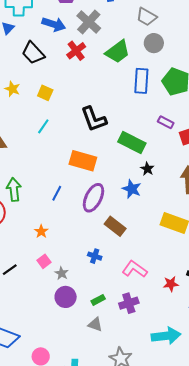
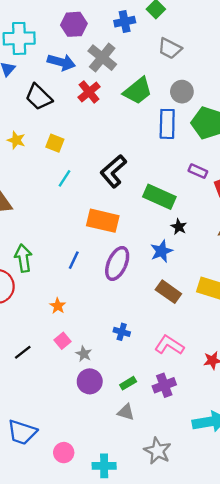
gray circle: (154, 43) -> (182, 92), moved
black L-shape: (94, 119) -> (113, 171), turned 72
cyan line: (43, 126) -> (65, 178), moved
blue star: (132, 189) -> (162, 251), turned 30
brown rectangle: (115, 226) -> (168, 292), moved

